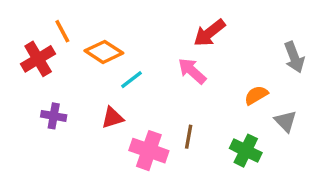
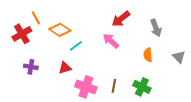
gray arrow: (294, 57) -> (156, 28), moved
orange semicircle: (256, 95) -> (148, 55), turned -64
gray triangle: (286, 121) -> (179, 57), moved
brown line: (189, 137) -> (114, 86), moved

